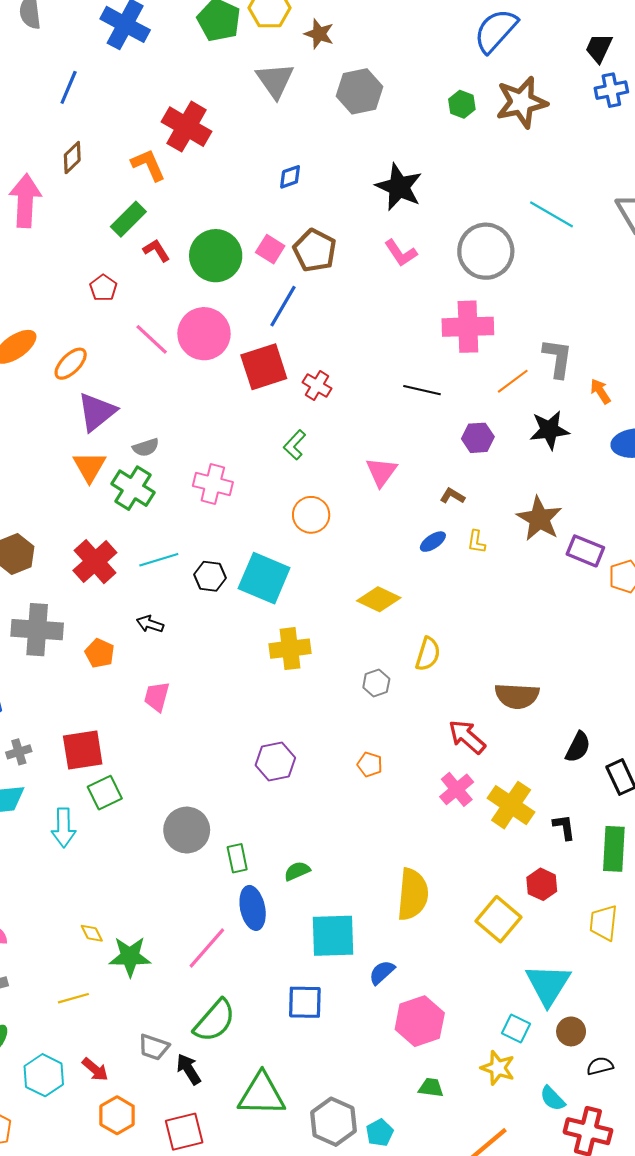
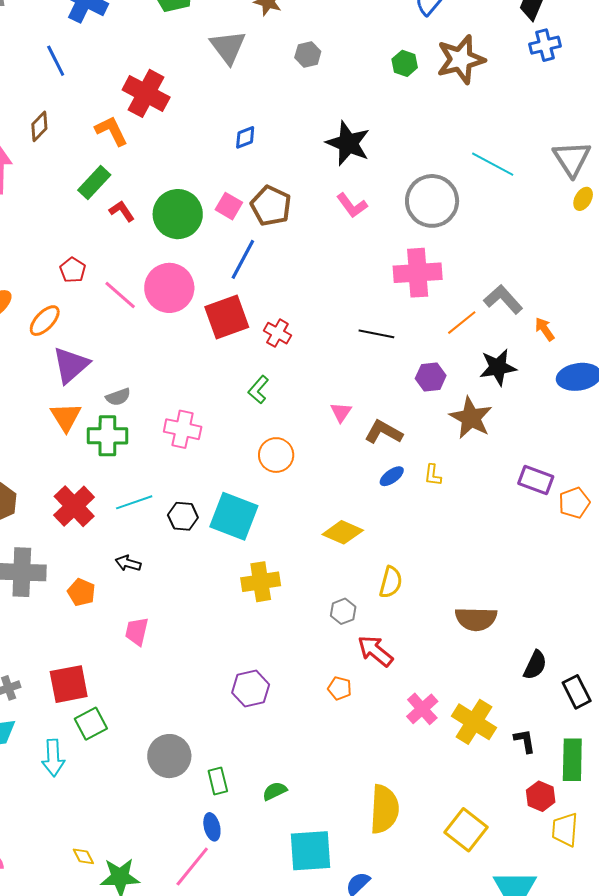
blue line: (69, 87) -> (56, 61), moved, turned -48
gray hexagon: (360, 91) -> (308, 55), size x0.6
red pentagon: (103, 288) -> (73, 270), moved
gray L-shape: (558, 358) -> (503, 299), turned -48
pink triangle: (381, 472) -> (341, 412), size x0.7
green cross: (133, 488) -> (107, 436), turned -30
brown L-shape: (452, 496) -> (384, 432), moved, size x1.6
brown star: (539, 519) -> (471, 418), moved
red arrow: (467, 737) -> (375, 651), moved
red hexagon: (542, 884) -> (541, 796), moved
blue ellipse: (253, 908) -> (212, 827), moved, size x0.7

